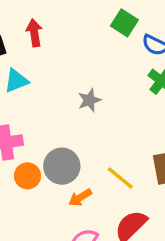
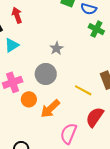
gray circle: (62, 166) -> (46, 74), moved
orange arrow: (80, 198) -> (50, 109), moved, size x1.5

